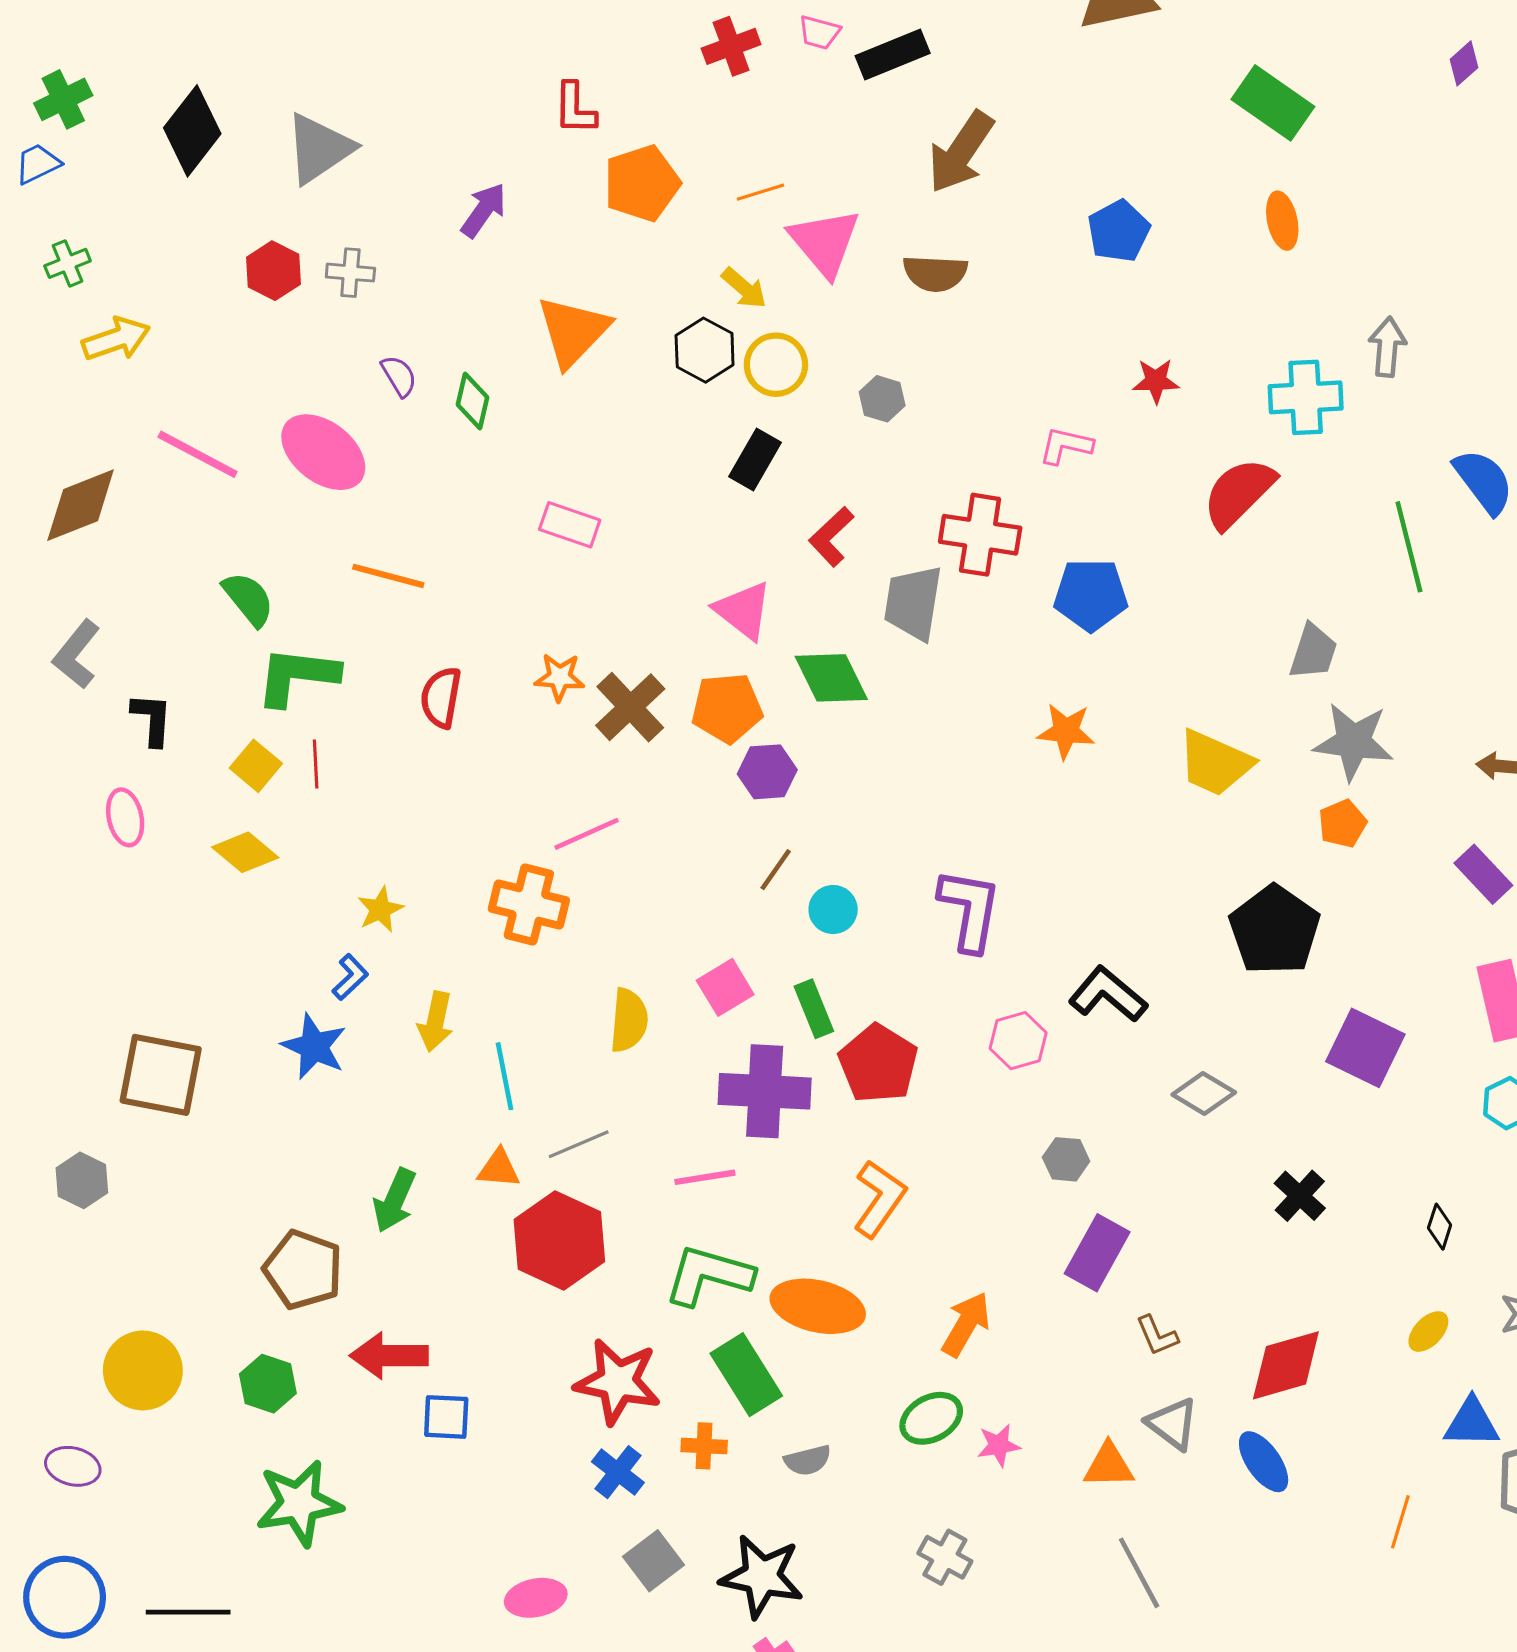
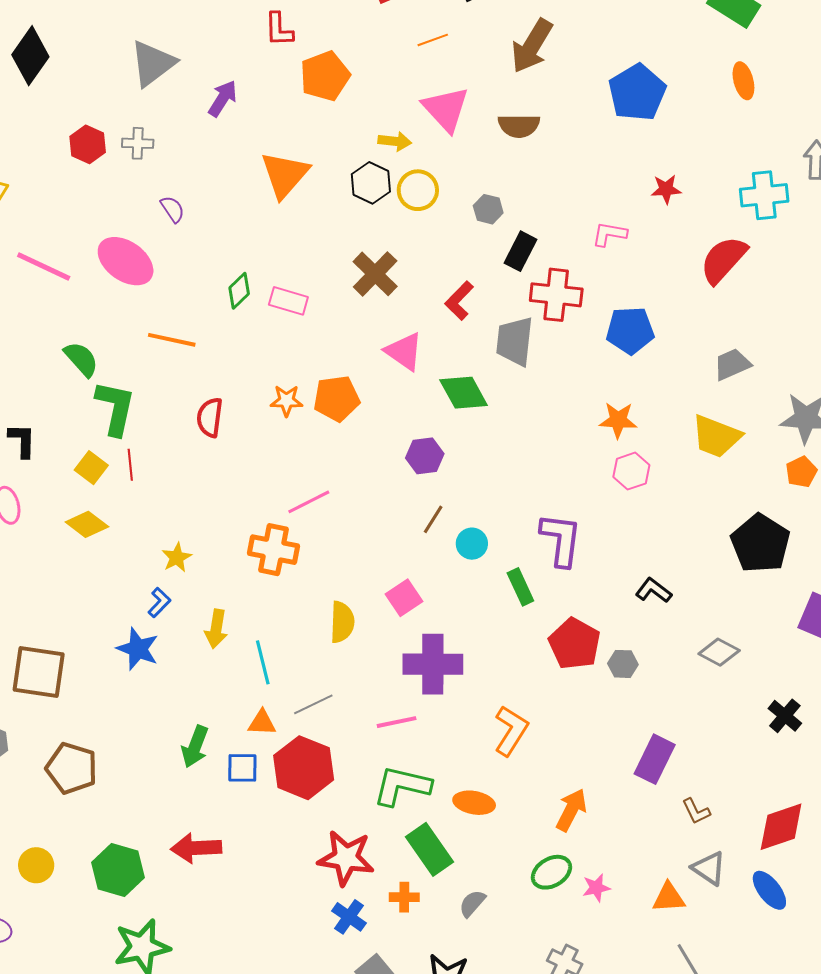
gray triangle: (319, 148) -> (153, 63), moved
orange line: (760, 192) -> (433, 40), moved
blue pentagon: (1119, 231) -> (637, 93), size x1.4
yellow arrow: (744, 288) -> (395, 141), turned -32
green diamond: (472, 401) -> (239, 291), moved, turned 36
black rectangle: (755, 459) -> (521, 251), moved
gray trapezoid: (1313, 652) -> (732, 364), moved, turned -129
green L-shape: (297, 676) -> (115, 408), turned 98
brown cross: (630, 707) -> (375, 274), moved
orange pentagon: (727, 708) -> (337, 399), moved
black L-shape: (1108, 994) -> (654, 590), size x0.7
green rectangle: (814, 1009) -> (520, 587), moved
pink hexagon: (1018, 1041) -> (631, 471), moved
red pentagon: (878, 1064) -> (575, 644), moved
gray hexagon: (1066, 1159) -> (623, 664), moved
brown pentagon: (303, 1270) -> (72, 768), moved
orange ellipse: (818, 1306) -> (474, 803), size x0.7
yellow circle: (143, 1370) -> (36, 865), size x0.7
green hexagon: (268, 1384) -> (118, 870), size x1.4
blue square: (446, 1417) -> (242, 768), moved
gray semicircle: (808, 1460) -> (472, 903), turned 148

